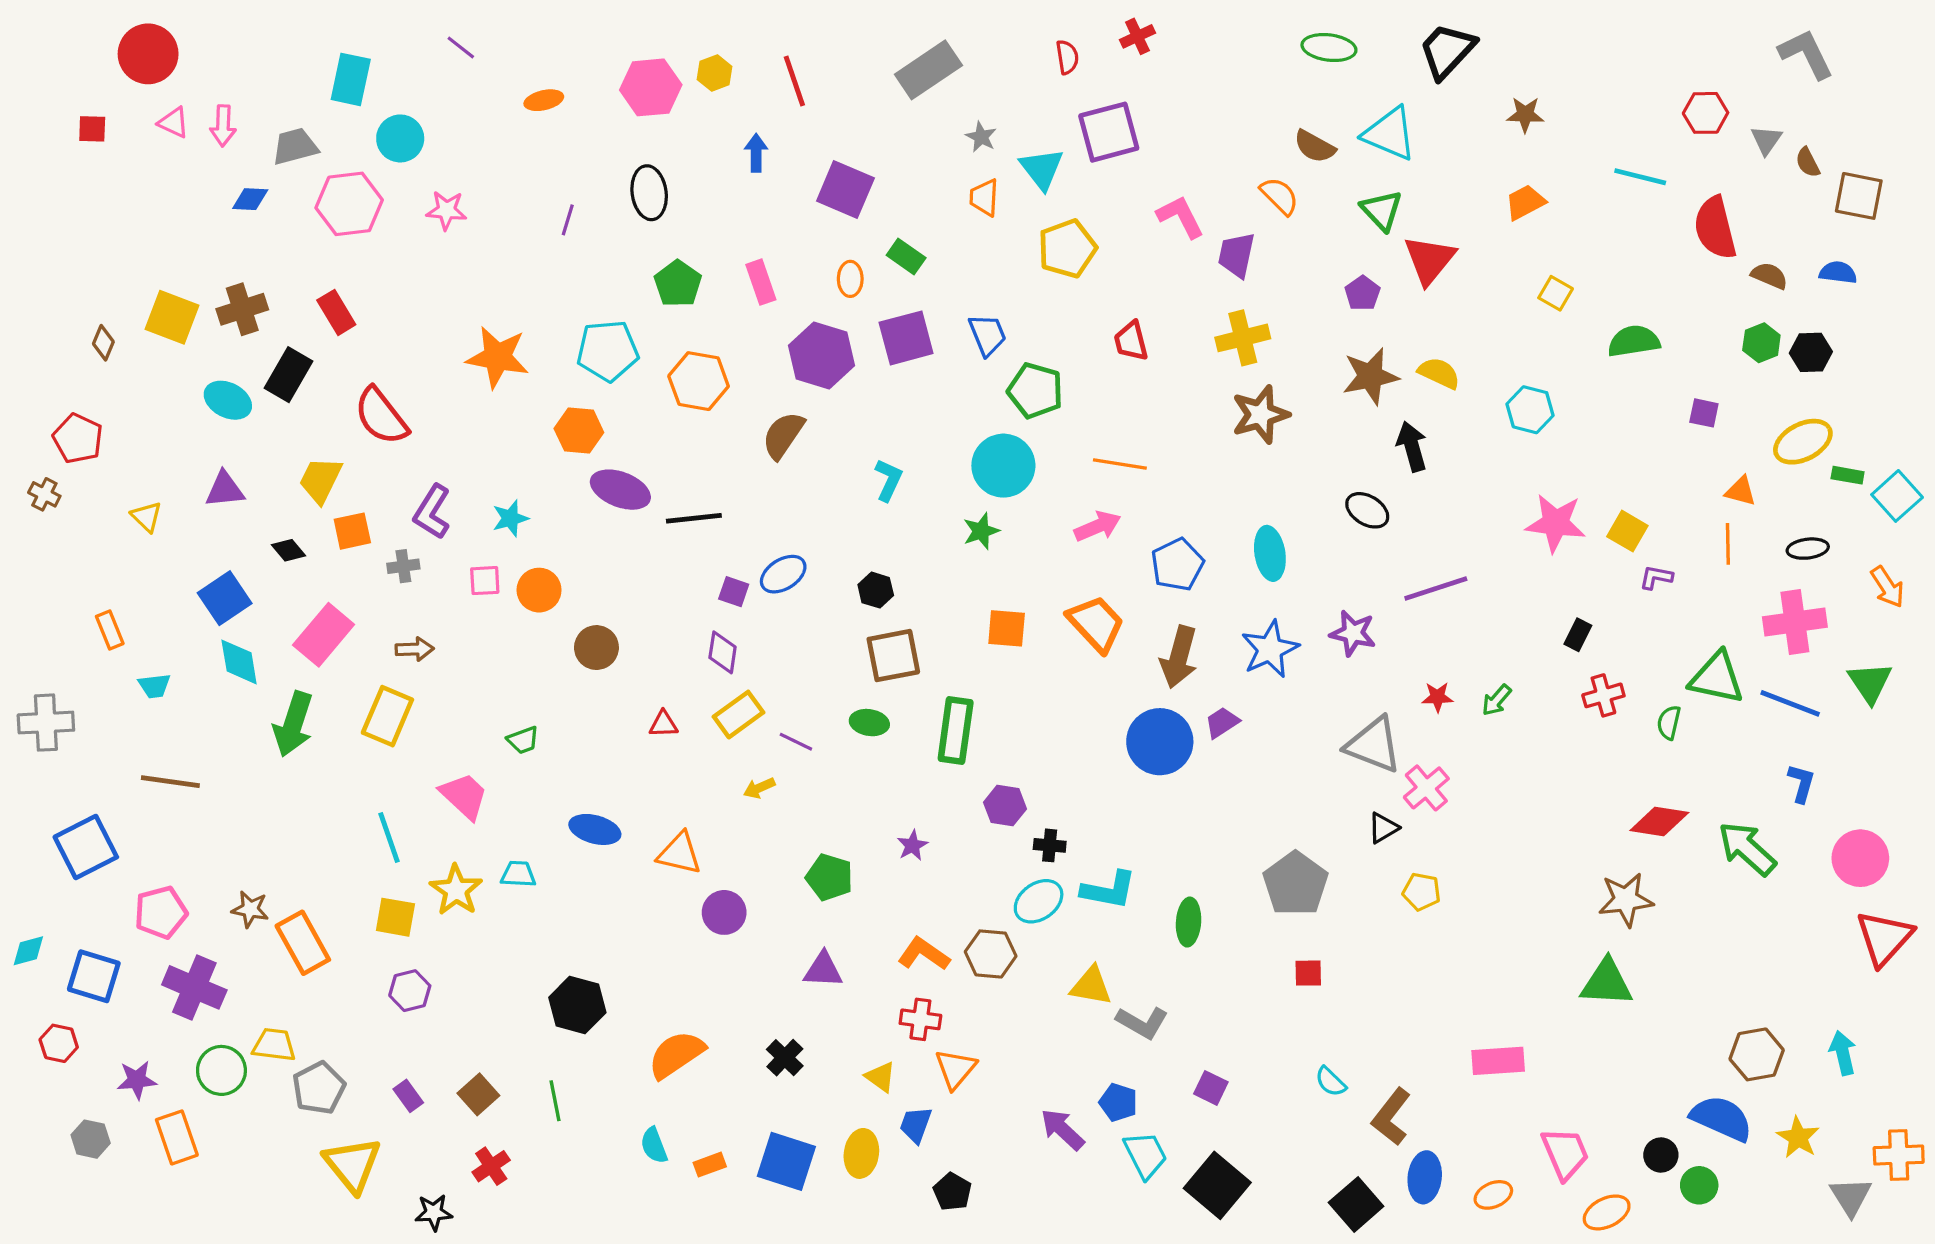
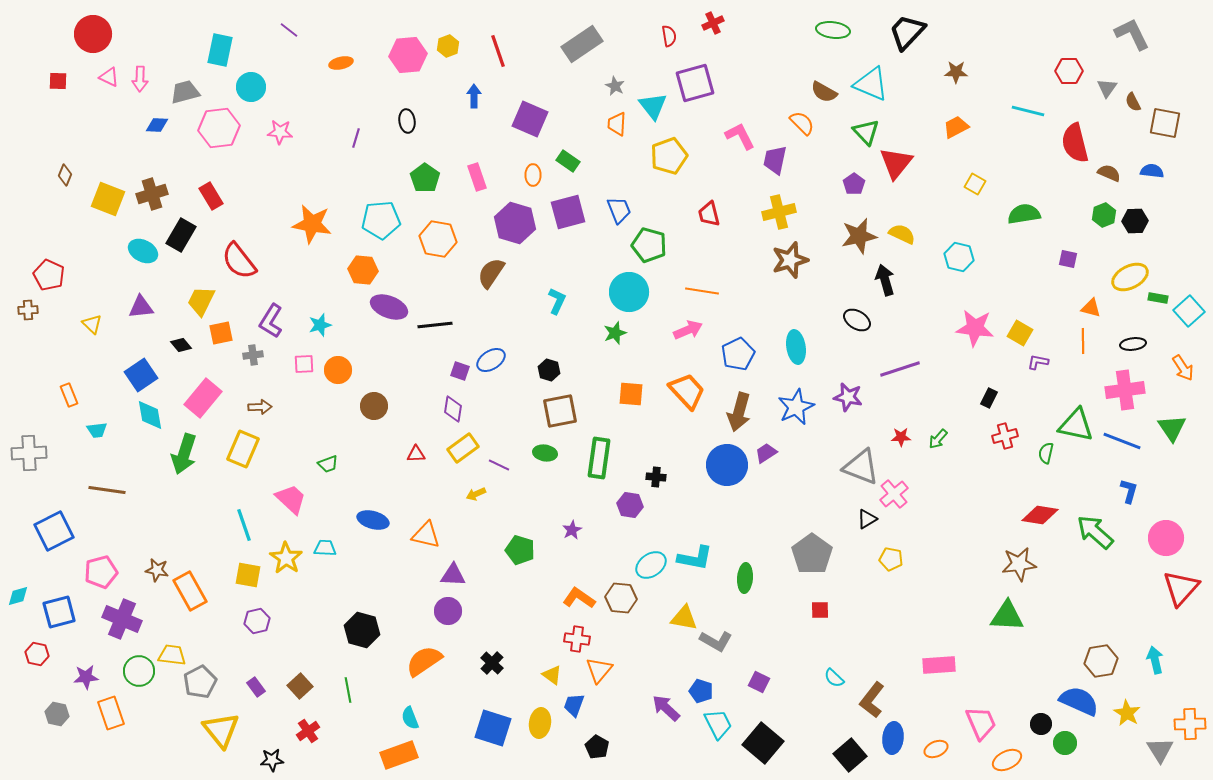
black ellipse: (649, 193) -> (407, 121), size x0.7
brown diamond: (103, 343) -> (65, 175), moved
brown cross: (44, 494) -> (28, 310), turned -30
black cross: (1050, 845) -> (656, 477), moved
purple circle: (724, 912) -> (448, 611), moved
purple triangle: (823, 970) -> (453, 575), moved
blue square: (94, 976) -> (59, 612), turned -32
orange rectangle: (710, 1165) -> (399, 755), moved, size x1.8

